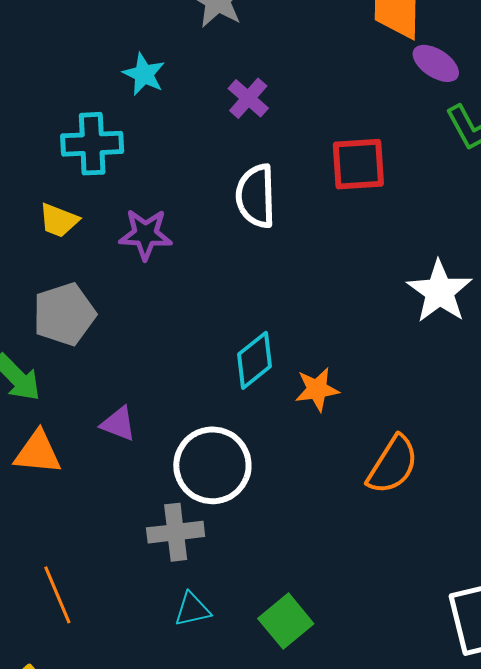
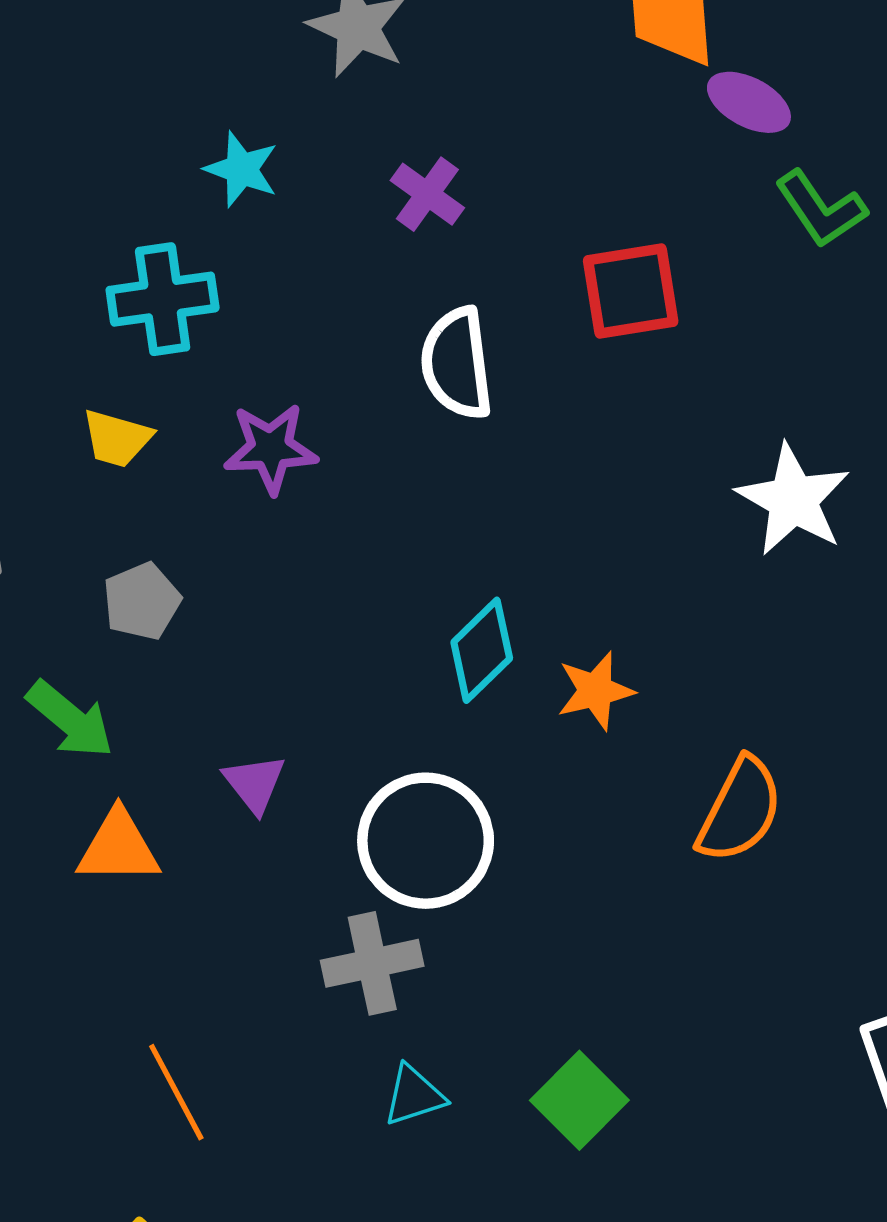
gray pentagon: (64, 314) -> (142, 601), size x0.7
purple triangle: (118, 424) -> (255, 784), turned 36

